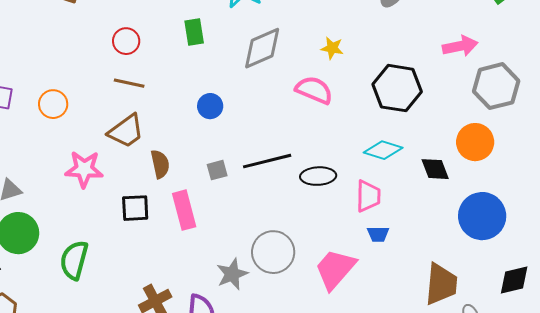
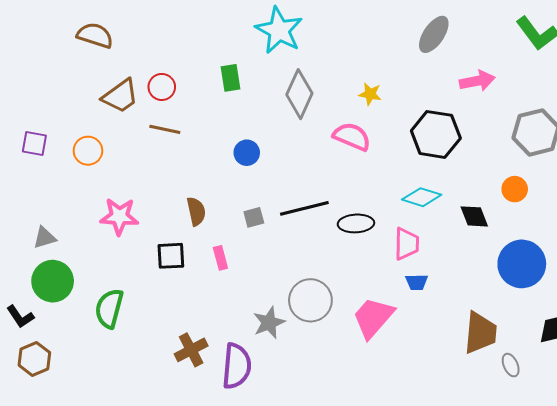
pink arrow: (460, 46) -> (477, 81), moved
gray diamond: (262, 48) -> (299, 94), turned -42
brown trapezoid: (126, 131) -> (120, 96), moved
orange circle: (475, 142) -> (515, 189), size x0.7
pink rectangle: (184, 210) -> (220, 258), size x0.6

